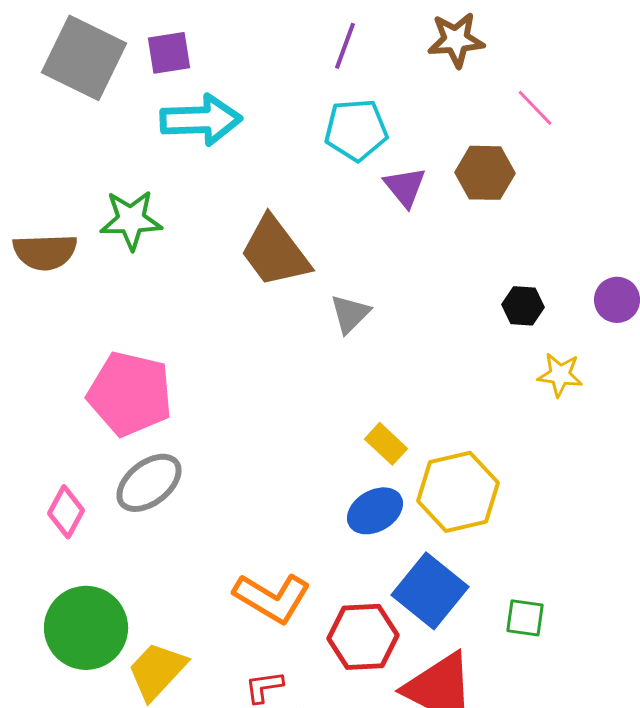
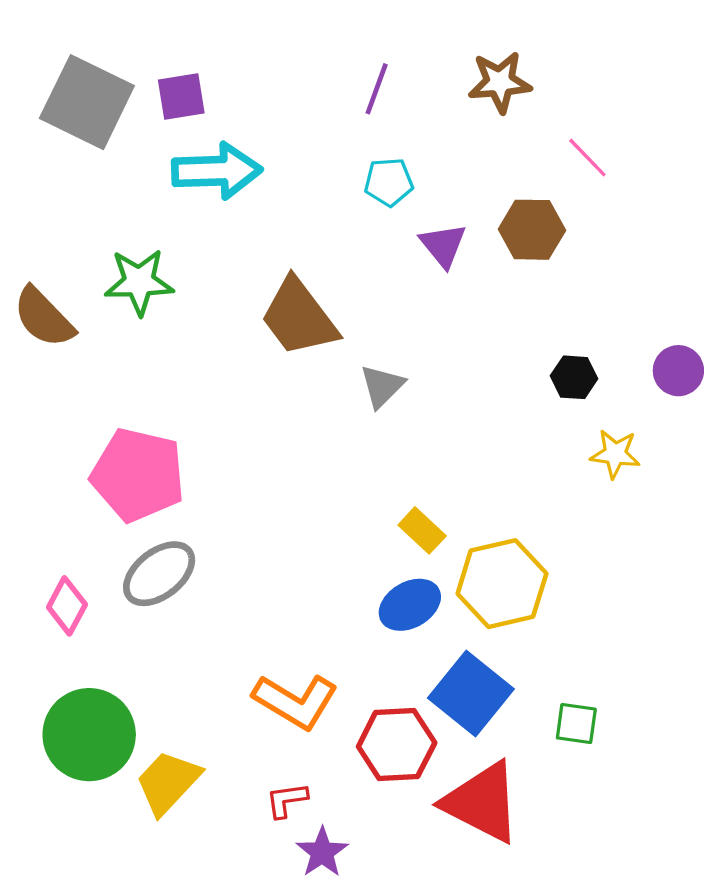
cyan pentagon: (356, 130) -> (389, 182), size x0.7
brown semicircle: (45, 252) -> (44, 317), turned 48

